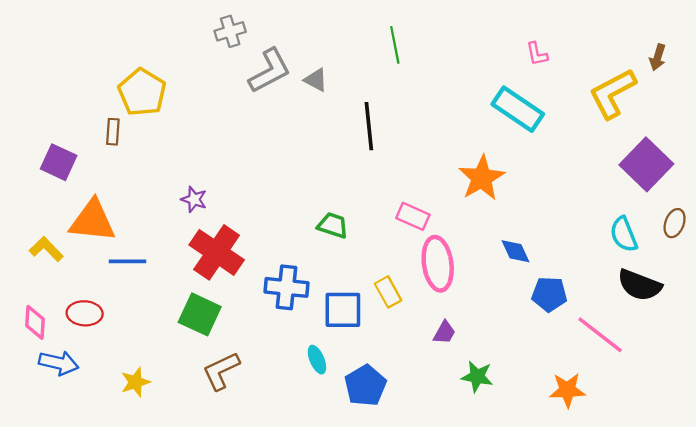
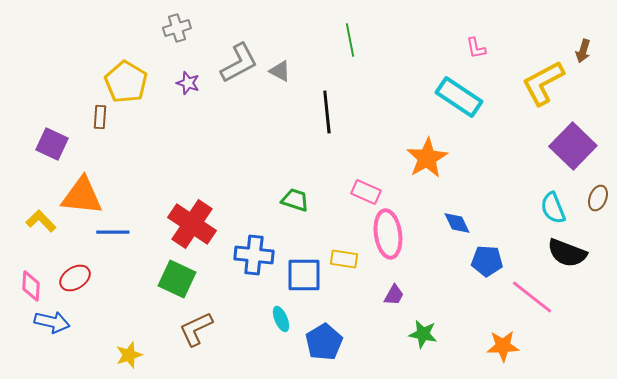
gray cross: (230, 31) -> (177, 28), moved
purple star: (194, 199) -> (188, 83), moved
yellow rectangle: (388, 292) -> (344, 259), turned -52
red ellipse: (85, 313) -> (75, 278), turned -36
yellow star: (135, 382) -> (129, 355), moved

